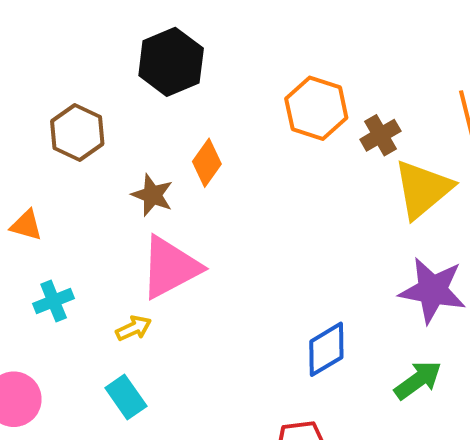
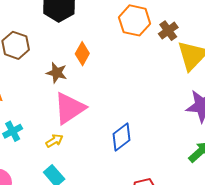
blue diamond: (326, 349) -> (121, 137), moved

